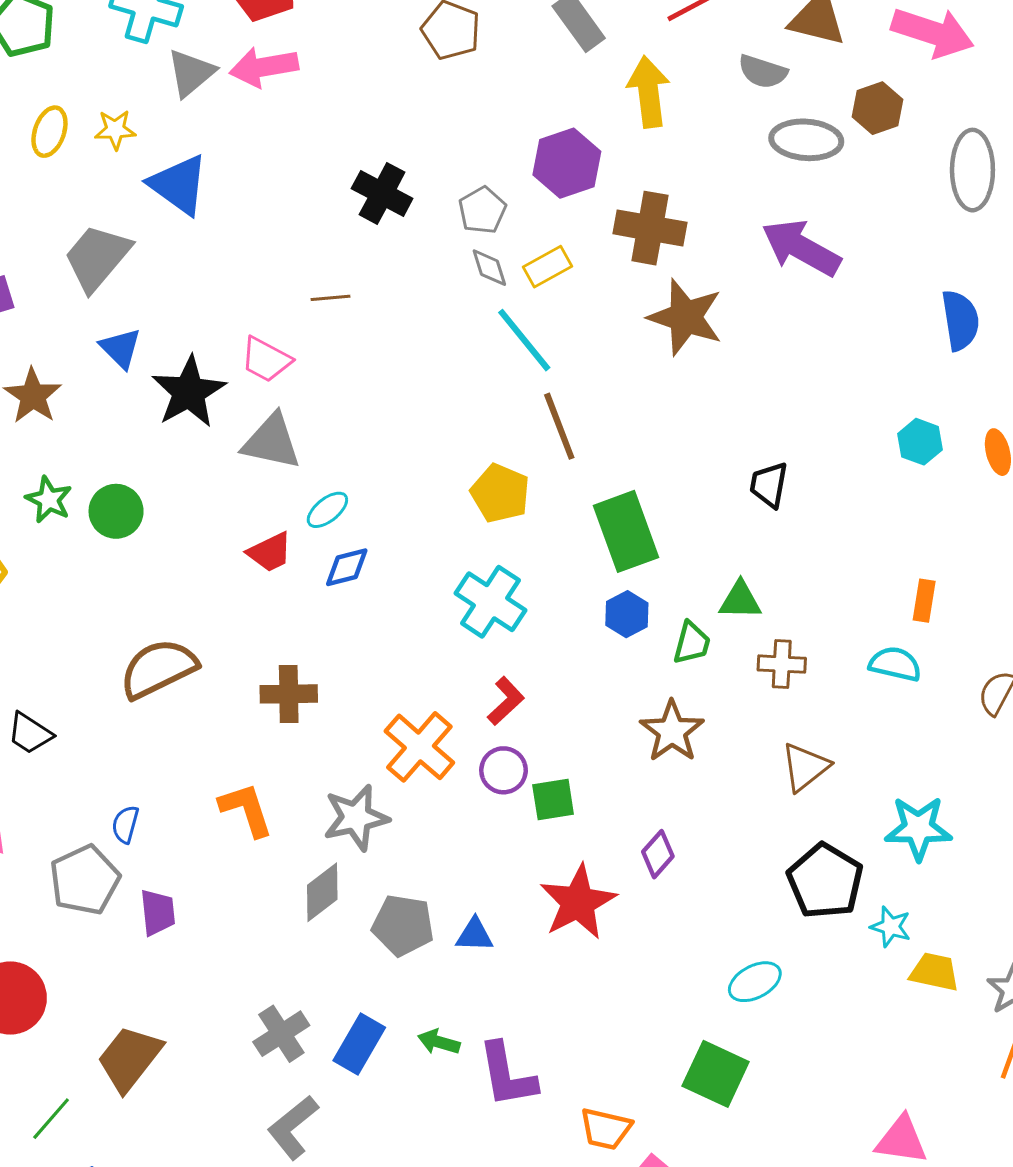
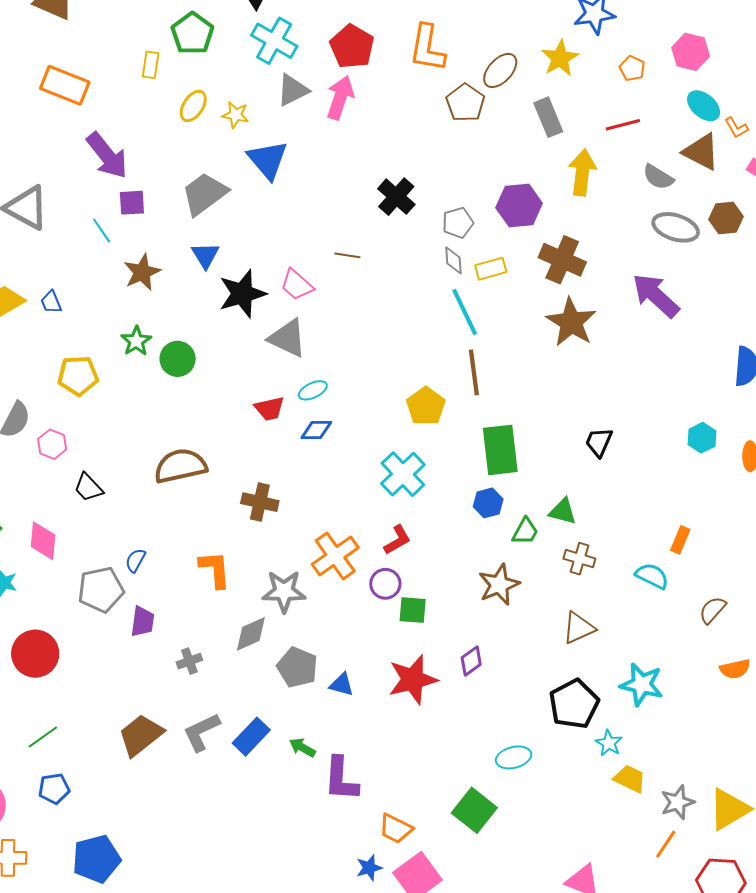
pink arrow: (264, 67) -> (340, 98), turned 105
gray cross: (281, 1034) -> (189, 661), moved, size x0.7
brown trapezoid: (130, 1058) -> (141, 735), moved
gray L-shape: (293, 1127) -> (201, 732), moved

